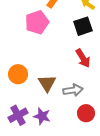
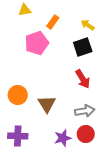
gray arrow: (73, 90) -> (85, 111), moved
purple cross: (18, 115) -> (18, 136), turned 30
purple star: (42, 116) -> (63, 138), moved, turned -30

